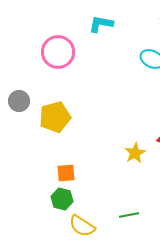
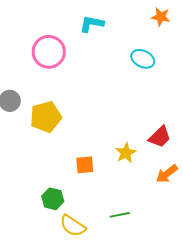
orange square: (66, 173) -> (85, 165), moved

